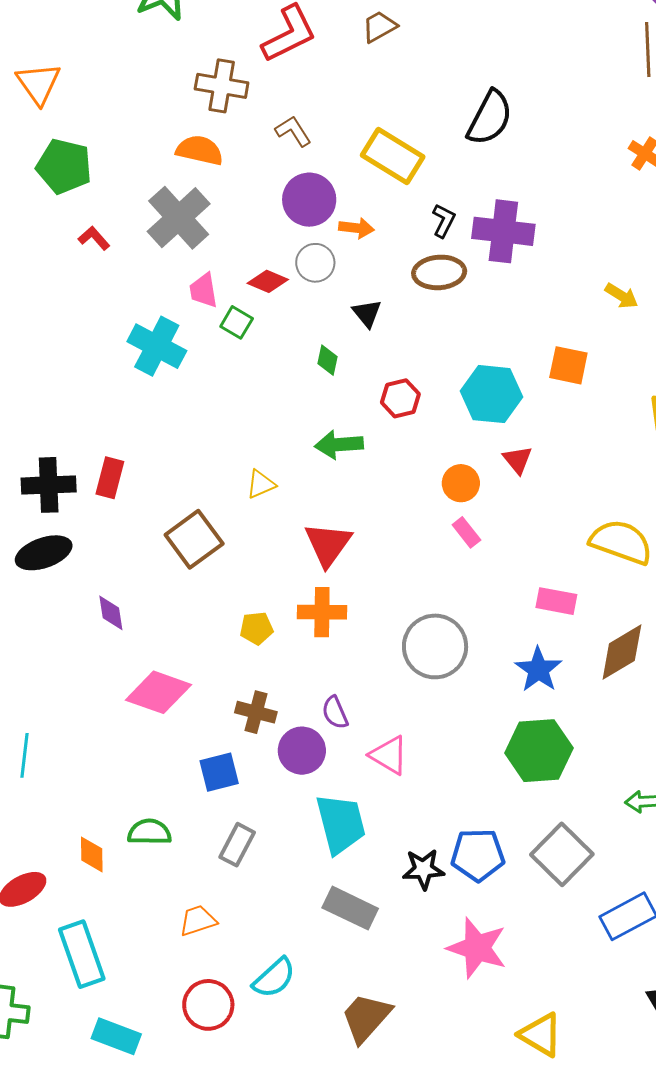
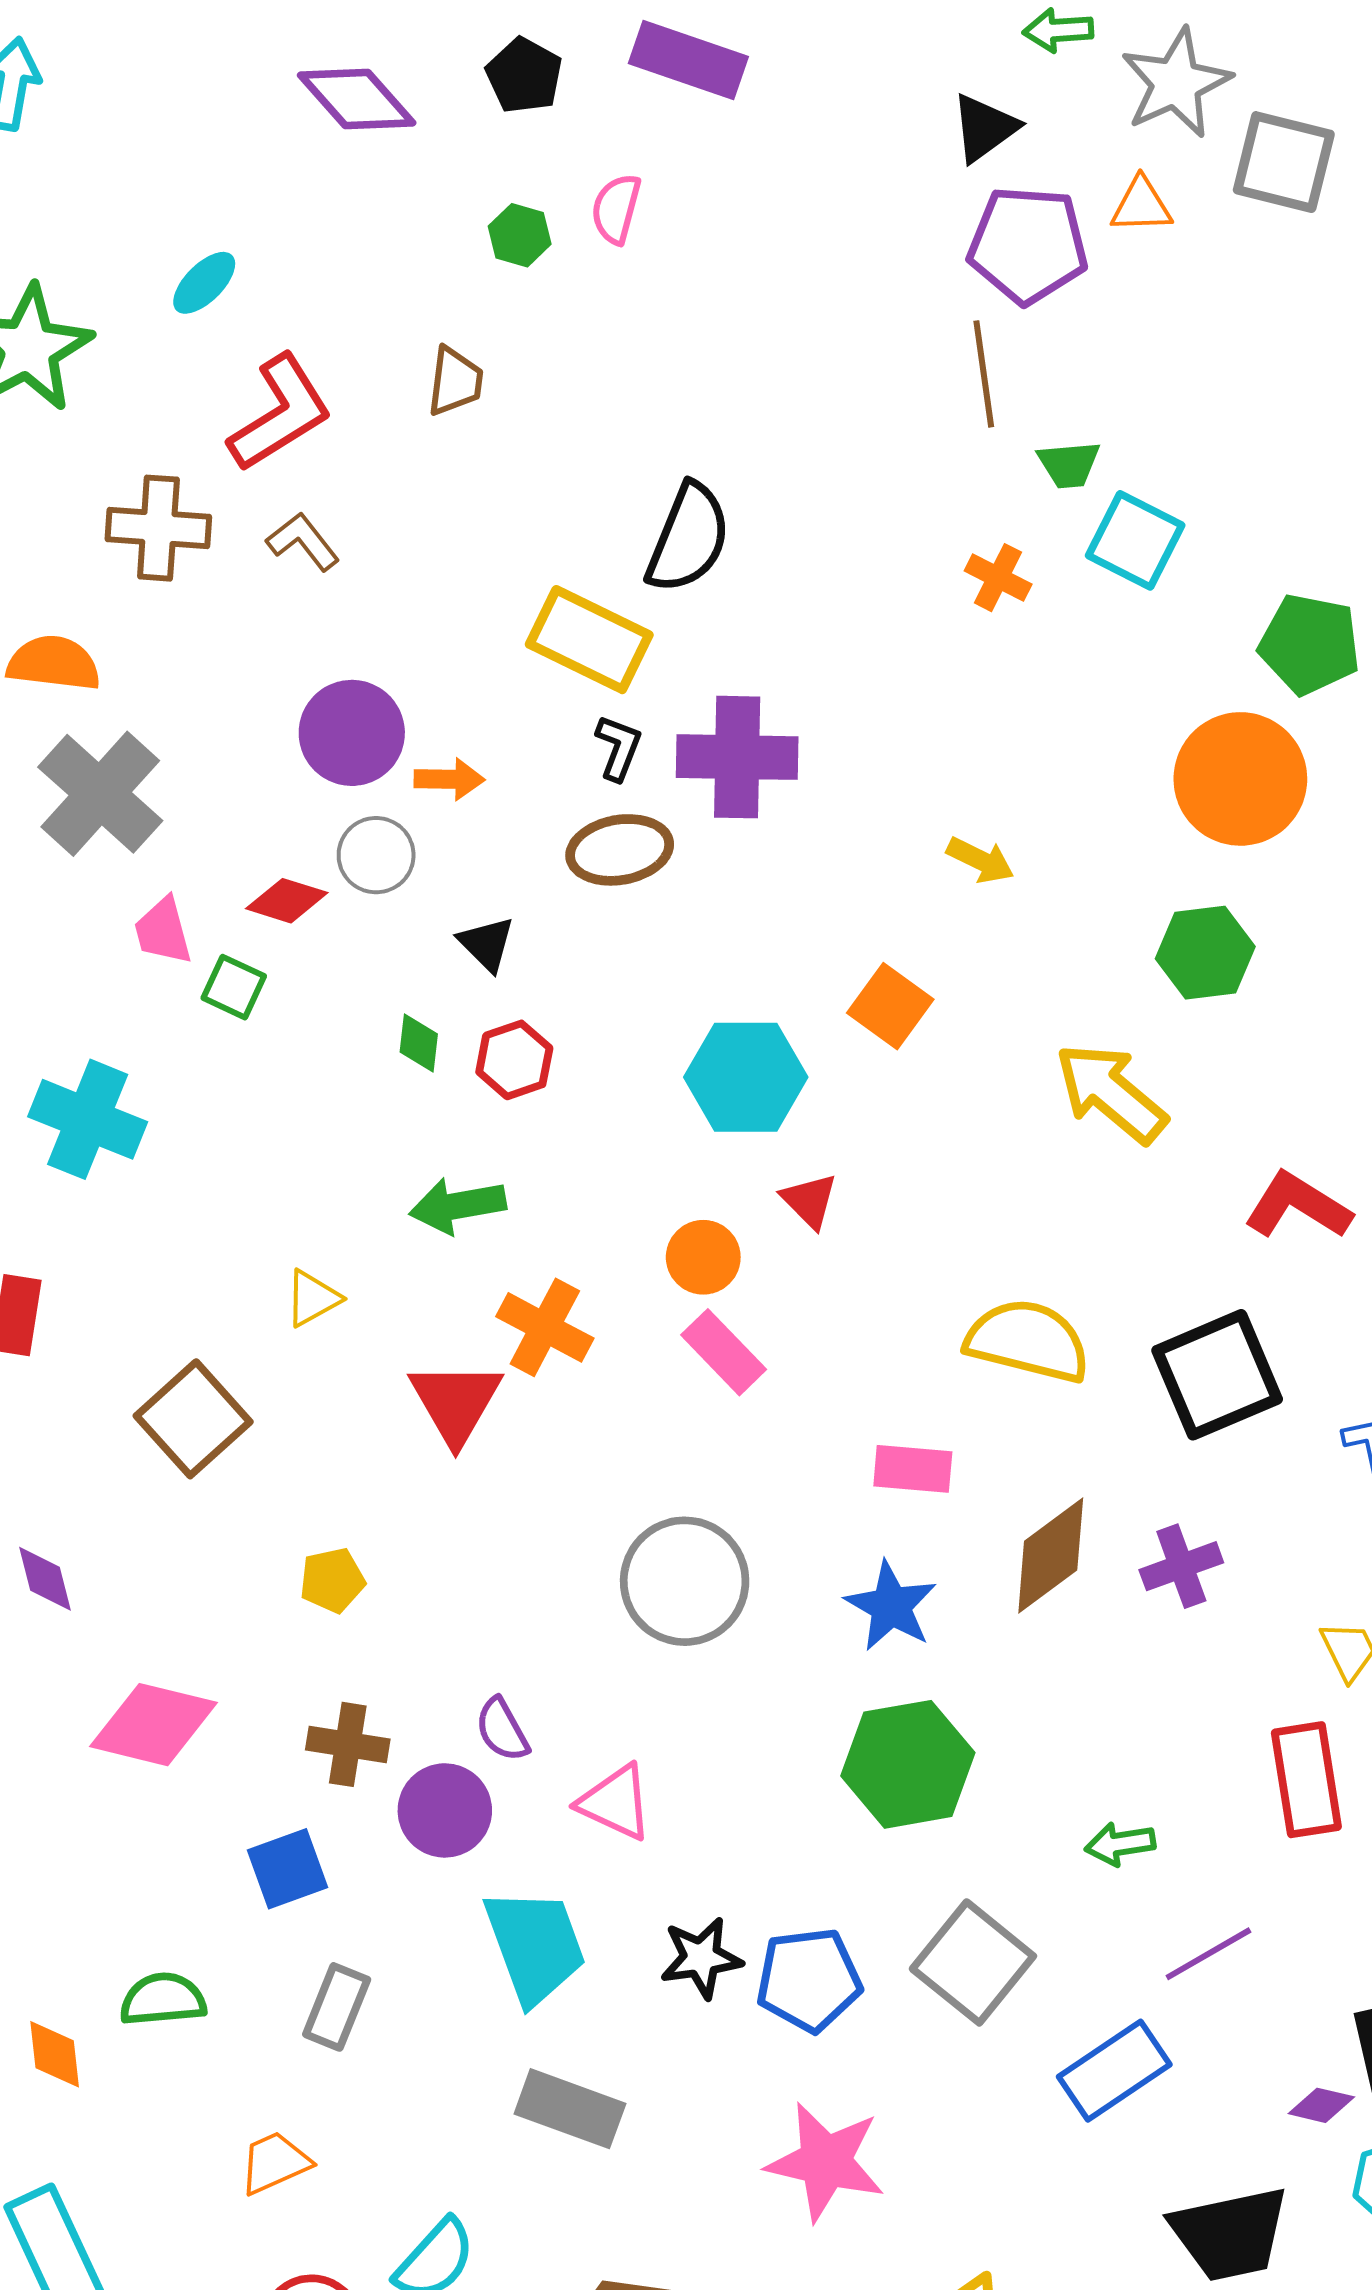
brown trapezoid: (379, 27) -> (455, 381), turned 132
brown L-shape: (293, 131) -> (303, 542), moved
orange semicircle: (200, 150) -> (54, 663), moved
yellow rectangle: (393, 156) -> (589, 640), moved
cyan cross: (157, 346) -> (88, 1119), moved
orange square: (568, 365) -> (890, 1006), turned 30
red hexagon: (400, 398) -> (514, 1060), moved
pink rectangle: (466, 532) -> (724, 1352), size x1.4
orange cross: (322, 612) -> (545, 1327), moved, turned 33
black star: (423, 869) -> (701, 1958), moved

